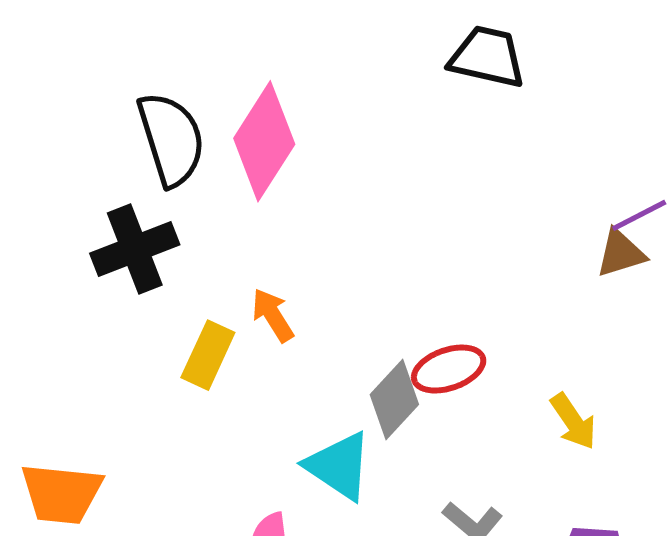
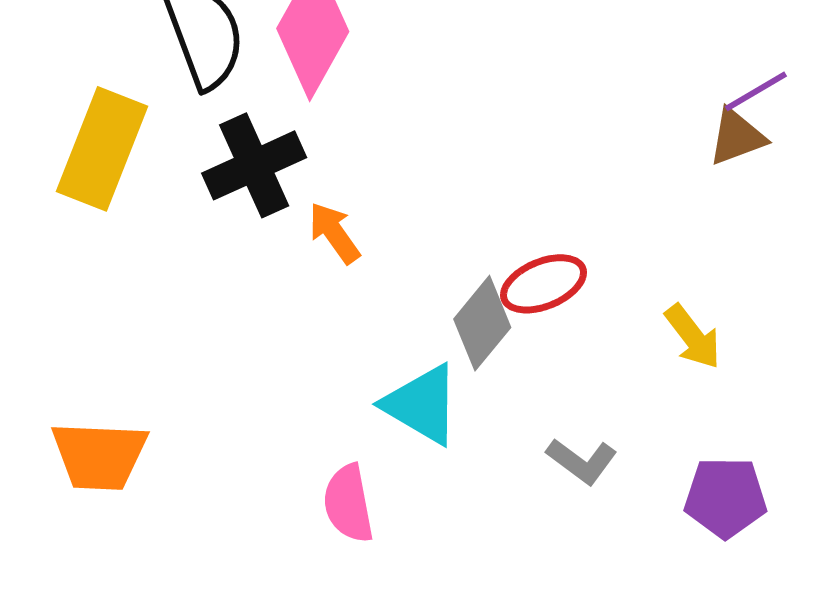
black cross: (135, 249) -> (254, 165), moved
yellow rectangle: (208, 355) -> (102, 149), moved, size x1.5

